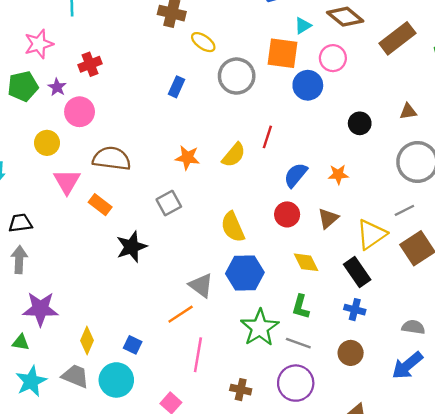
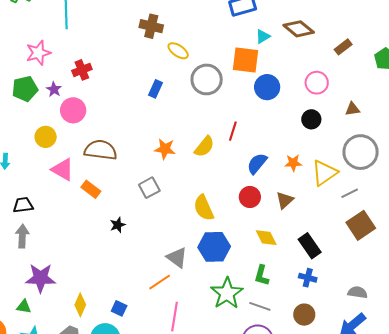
brown rectangle: (397, 38) -> (343, 47), size x0.6
pink circle: (333, 58) -> (317, 83), moved
pink triangle: (67, 181) -> (63, 170), turned -30
yellow triangle: (371, 234) -> (324, 173), moved
black star: (132, 247) -> (118, 225), size x0.6

